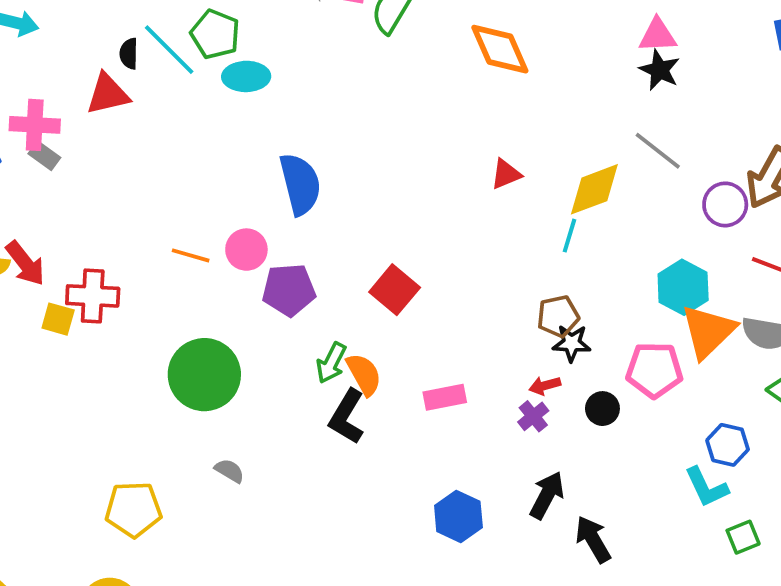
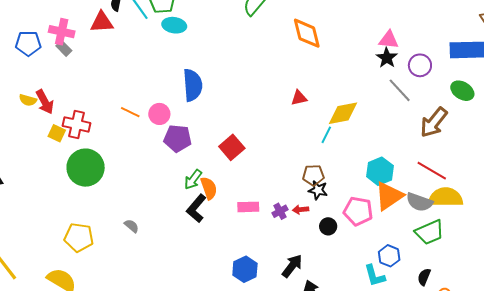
gray line: (658, 151) -> (400, 90), moved
purple circle: (725, 204) -> (420, 65), moved
green circle: (204, 375) -> (86, 168), moved
purple cross: (533, 416) -> (280, 211), moved

